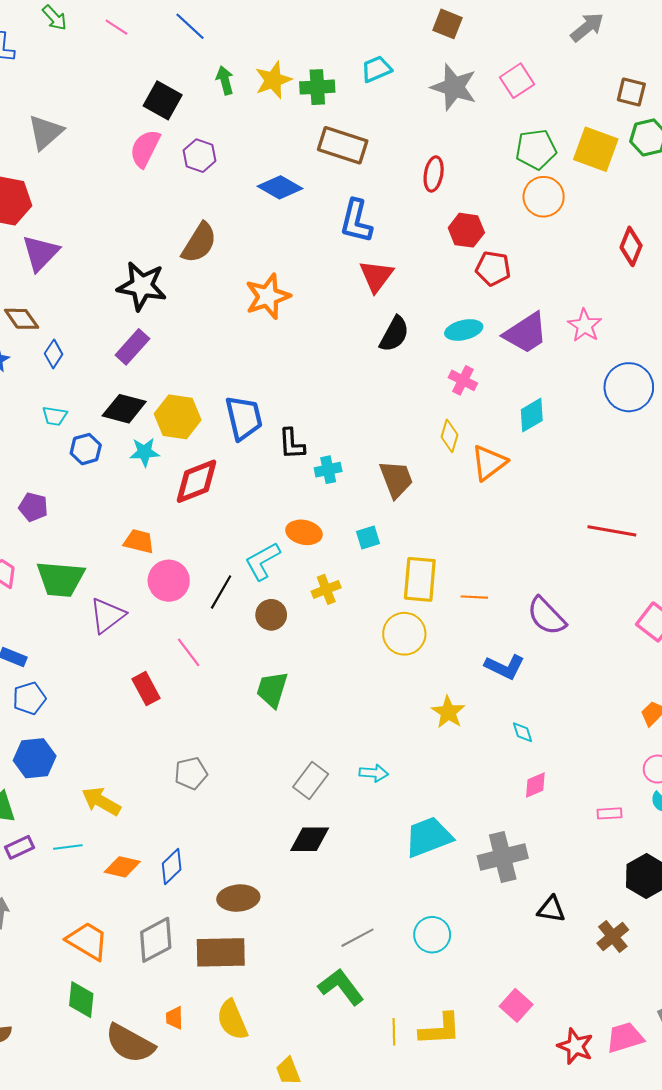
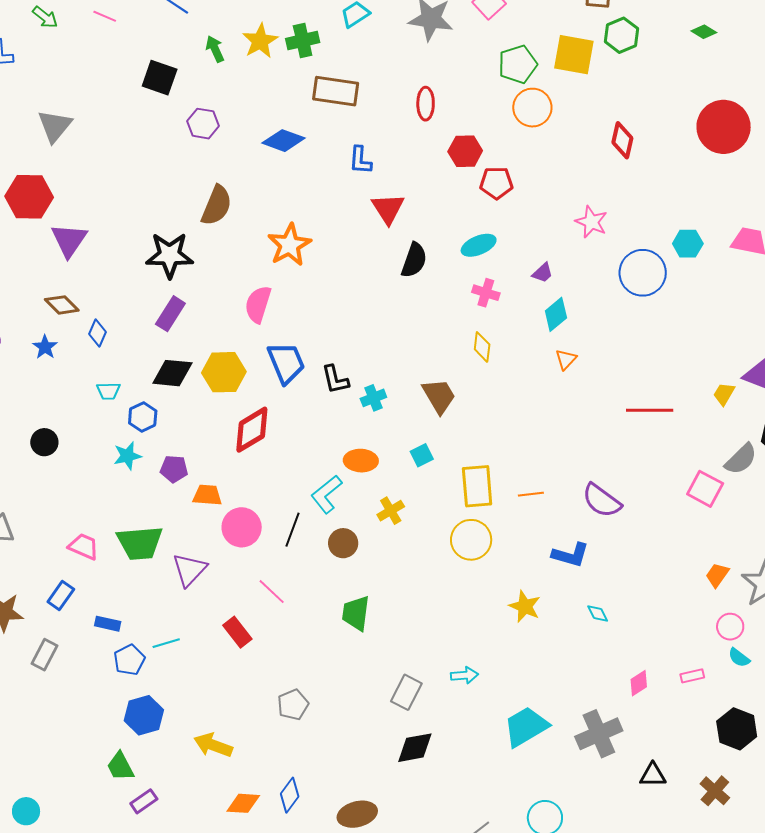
pink semicircle: (145, 148) -> (258, 304), moved
blue L-shape: (356, 221) -> (360, 160), size x0.7
purple trapezoid: (526, 333) -> (543, 273), moved, size x0.5
cyan star: (144, 452) -> (127, 456), moved
orange triangle: (489, 463) -> (566, 359), moved, size x0.6
purple pentagon: (33, 507) -> (174, 469), moved
pink diamond: (535, 785) -> (639, 683), moved
cyan line: (68, 847) -> (166, 643), moved

